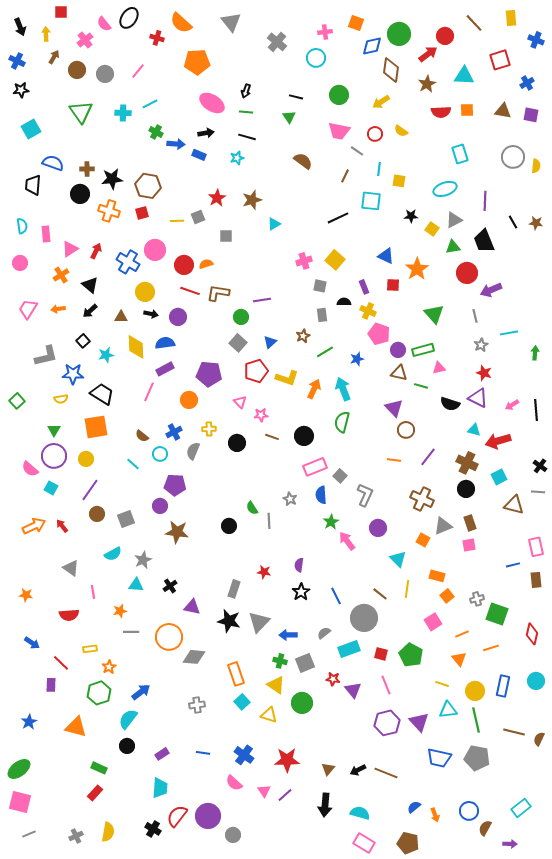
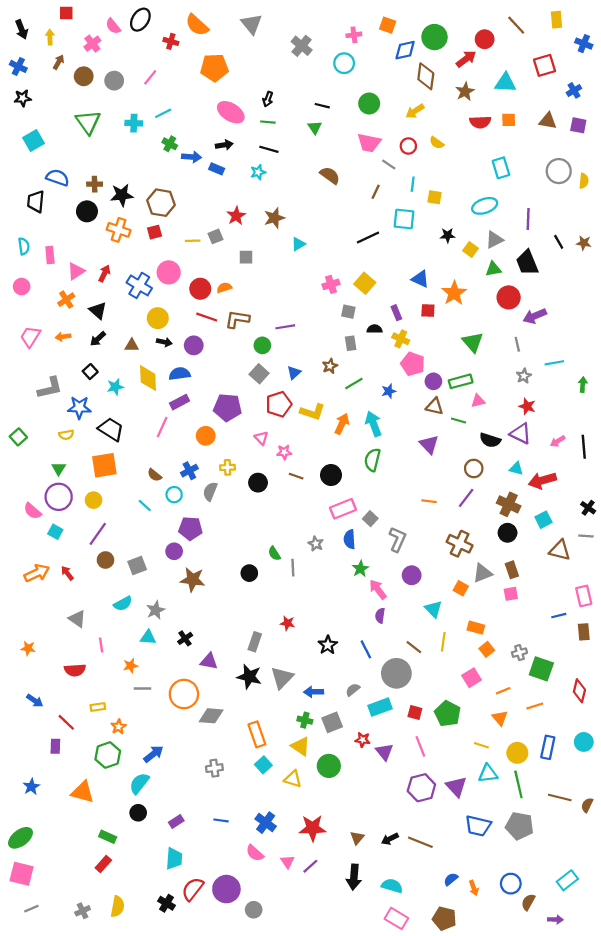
brown circle: (406, 430) -> (474, 468), moved
purple semicircle: (299, 565) -> (380, 616), moved

